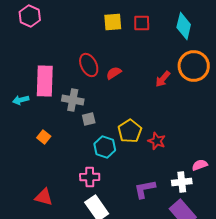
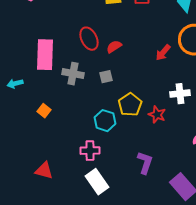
cyan arrow: (21, 100) -> (15, 84), moved
gray square: (89, 119) -> (106, 77), moved
white cross: (182, 182) -> (180, 94), moved
purple L-shape: (145, 189) -> (145, 163), turned 120

